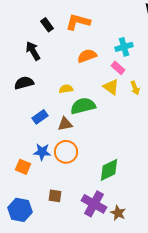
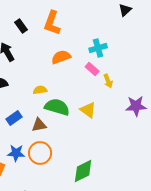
orange L-shape: (78, 22) -> (52, 23), turned -85
yellow triangle: (111, 87) -> (88, 110), moved
yellow arrow: (135, 88) -> (108, 81), moved
green semicircle: (83, 106) -> (57, 107), turned 30

